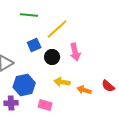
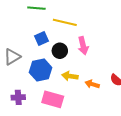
yellow line: (57, 29) -> (65, 22), turned 55
blue hexagon: (24, 85) -> (41, 70), moved
pink rectangle: (45, 105) -> (53, 99), size x1.5

